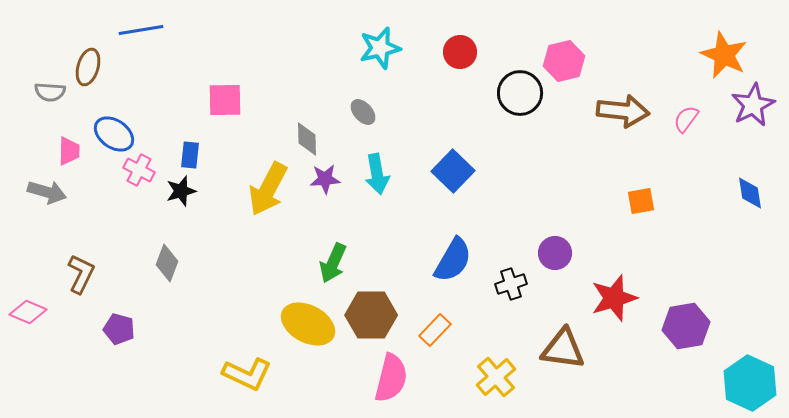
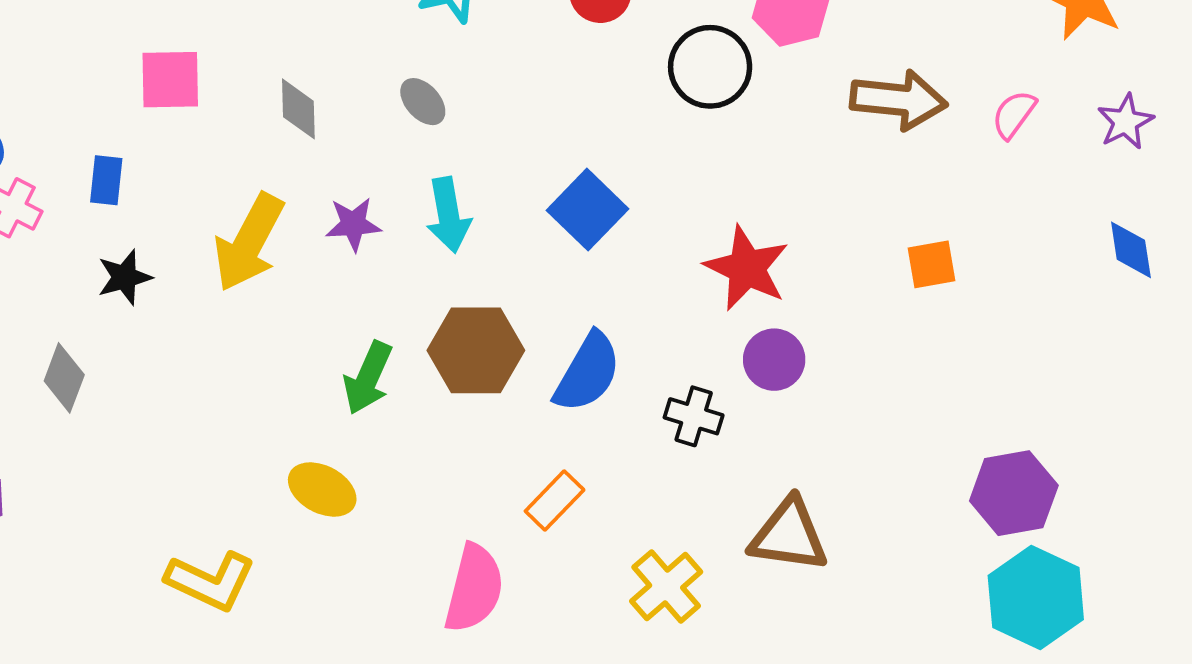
purple star: (753, 105) -> (1125, 122), moved, size x0.7
gray diamond: (307, 139) -> (298, 109), moved
black star: (181, 191) -> (125, 277), moved
black cross: (511, 284) -> (694, 416), turned 36
red star: (614, 298) -> (747, 268), moved, turned -30
brown hexagon: (371, 315) -> (476, 350), moved
yellow ellipse: (308, 324) -> (322, 490), size x0.7
cyan hexagon: (750, 383) -> (1036, 597), moved

